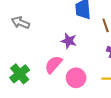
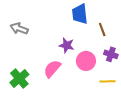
pink circle: (76, 78) -> (86, 61), moved

